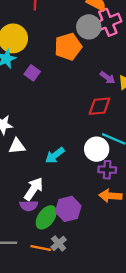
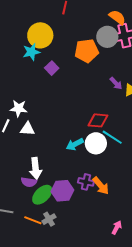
red diamond: (100, 106) -> (98, 120), moved
cyan arrow: (55, 155) -> (75, 144), moved
purple cross: (107, 170) -> (86, 182), moved
white arrow: (34, 189) -> (36, 168), turned 130
orange arrow: (110, 196) -> (101, 186), turned -144

